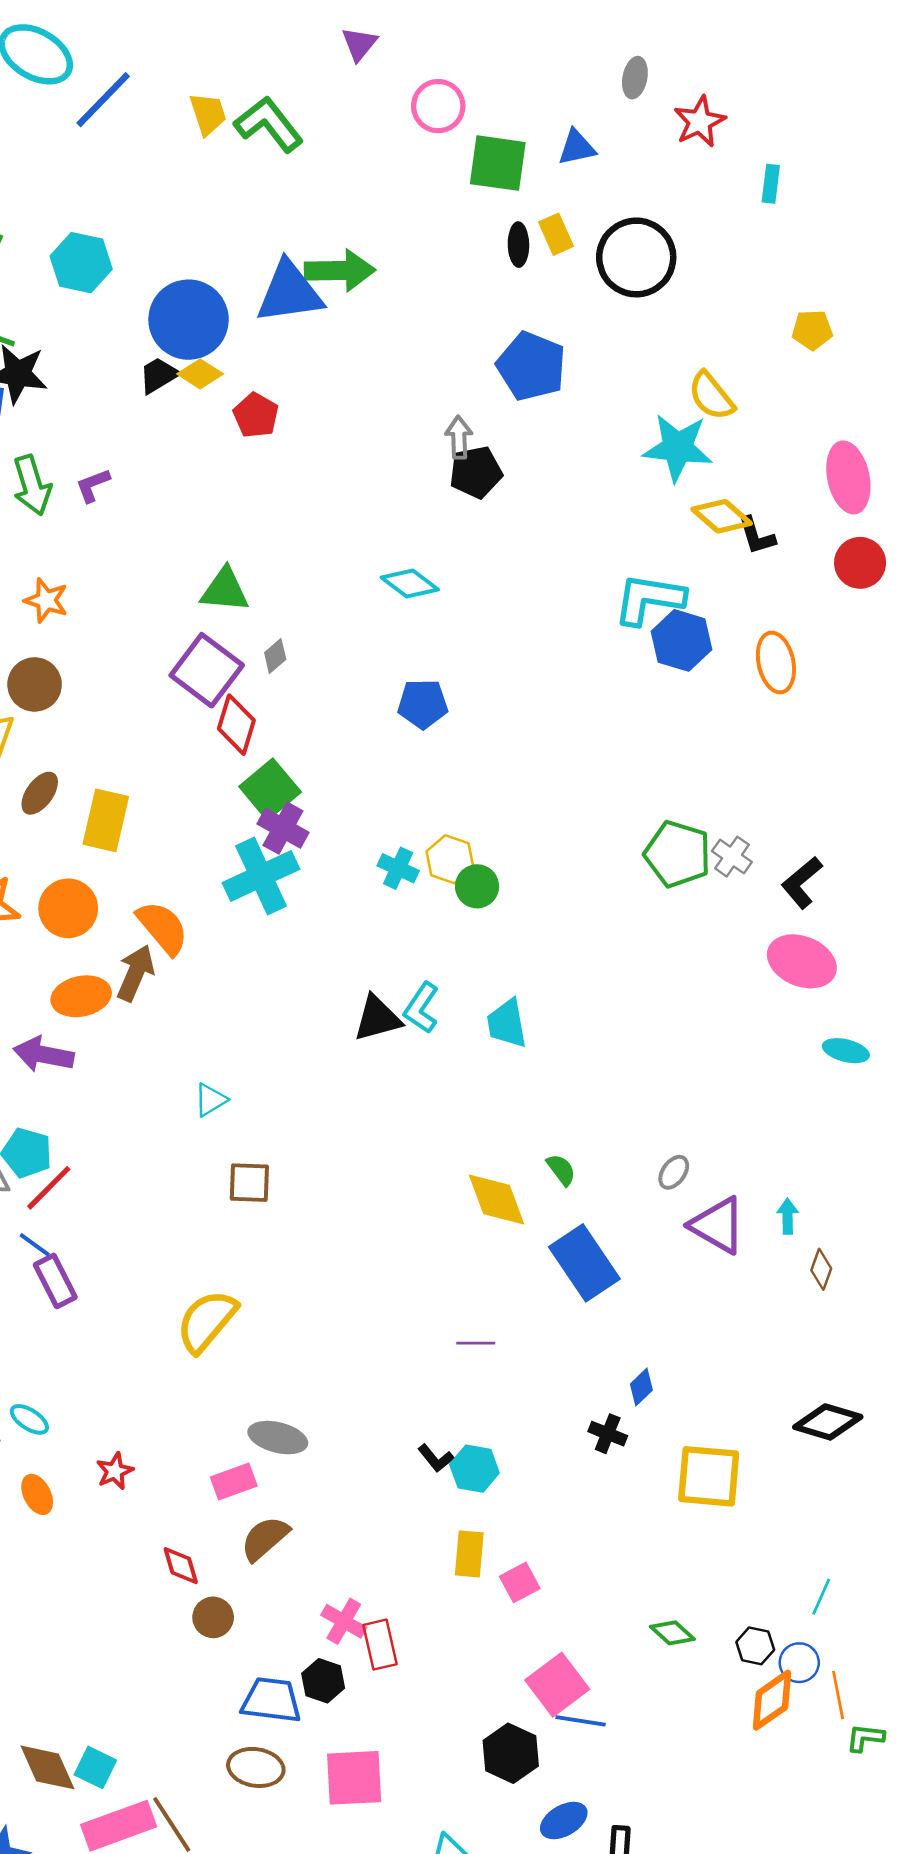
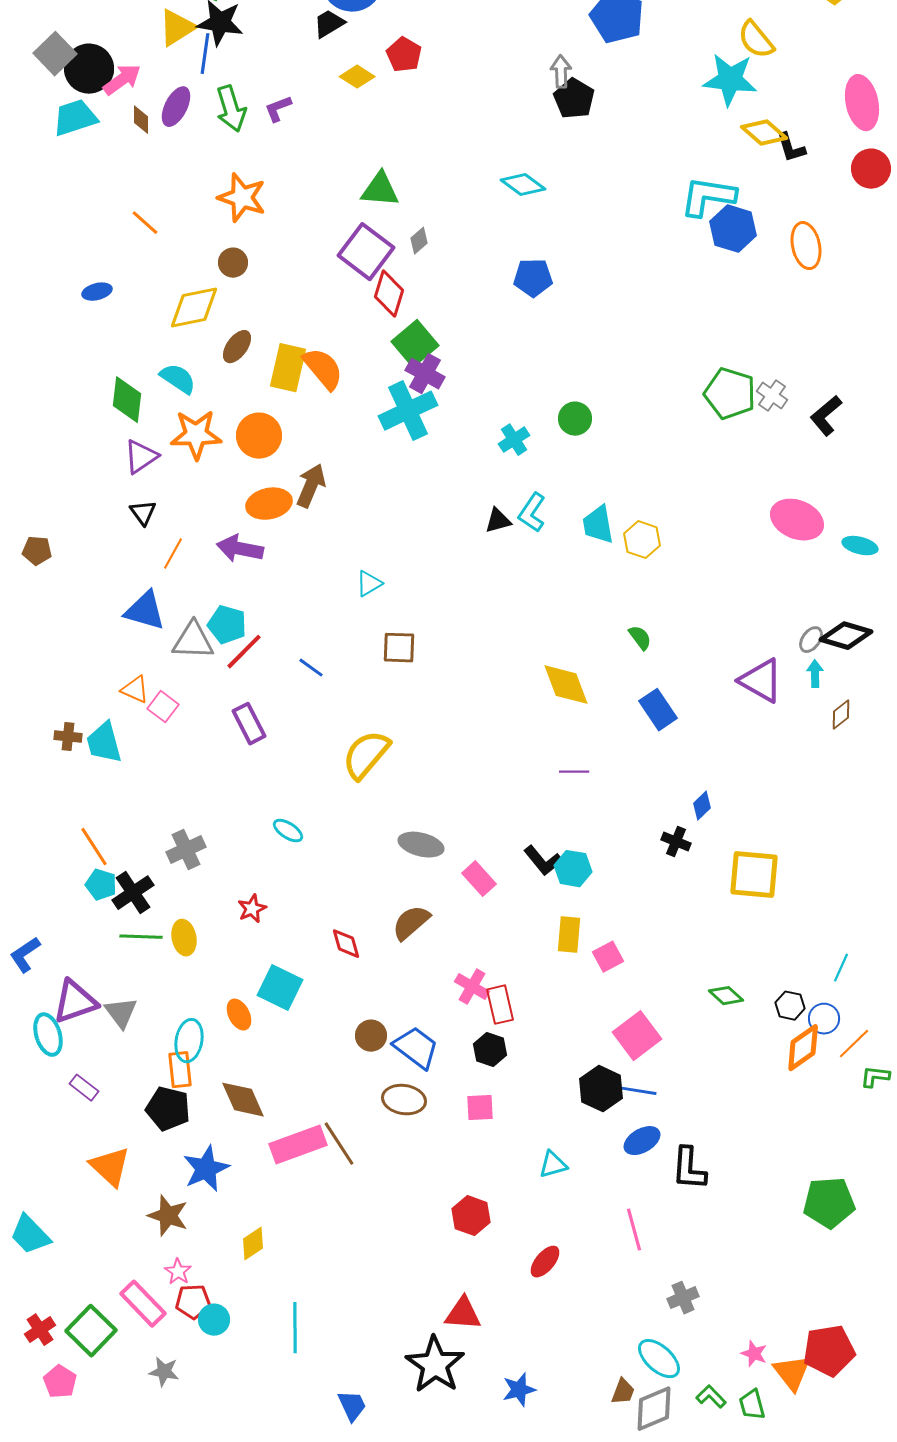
yellow diamond: (200, 374) -> (357, 77), moved
black pentagon: (476, 472) -> (574, 99), turned -30
orange star: (46, 600) -> (242, 198), size x1.4
brown circle: (35, 684) -> (233, 263), size x0.7
yellow hexagon: (450, 859) -> (642, 540), moved
cyan cross: (398, 868) -> (514, 440), moved, turned 32
orange semicircle: (163, 928) -> (323, 369), moved
pink ellipse: (802, 961) -> (797, 520), moved
black triangle: (377, 1018) -> (498, 521), size x0.7
gray ellipse: (674, 1172) -> (811, 640), moved
yellow diamond: (496, 1199) -> (566, 685), moved
blue line: (35, 1245) -> (311, 668), moved
blue rectangle: (584, 1263) -> (658, 710), size x0.7
brown diamond: (821, 1269) -> (841, 715), turned 32
cyan ellipse: (29, 1419) -> (288, 831), moved
black diamond: (828, 1422) -> (846, 636), moved
black L-shape: (436, 1458) -> (543, 861), size x1.4
red star: (115, 1471) -> (252, 909), moved
pink rectangle: (234, 1482) -> (479, 879), moved, turned 68
orange ellipse: (37, 1494) -> (239, 1015), moved
brown circle: (213, 1617) -> (371, 1036), moved
black hexagon: (323, 1681) -> (490, 1050), moved
orange line: (838, 1695) -> (854, 1044), turned 57
blue trapezoid: (271, 1700) -> (416, 1048), turned 30
blue line: (581, 1721) -> (637, 1091), moved
cyan square: (95, 1767) -> (280, 988), moved, size x1.4
pink square: (354, 1778) -> (480, 1108), size x0.6

